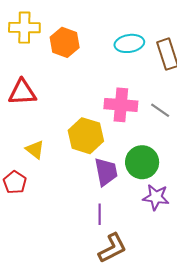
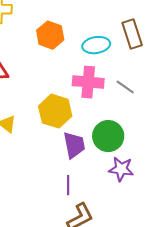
orange hexagon: (65, 42) -> (50, 35), moved
cyan ellipse: (129, 43) -> (96, 45), moved

